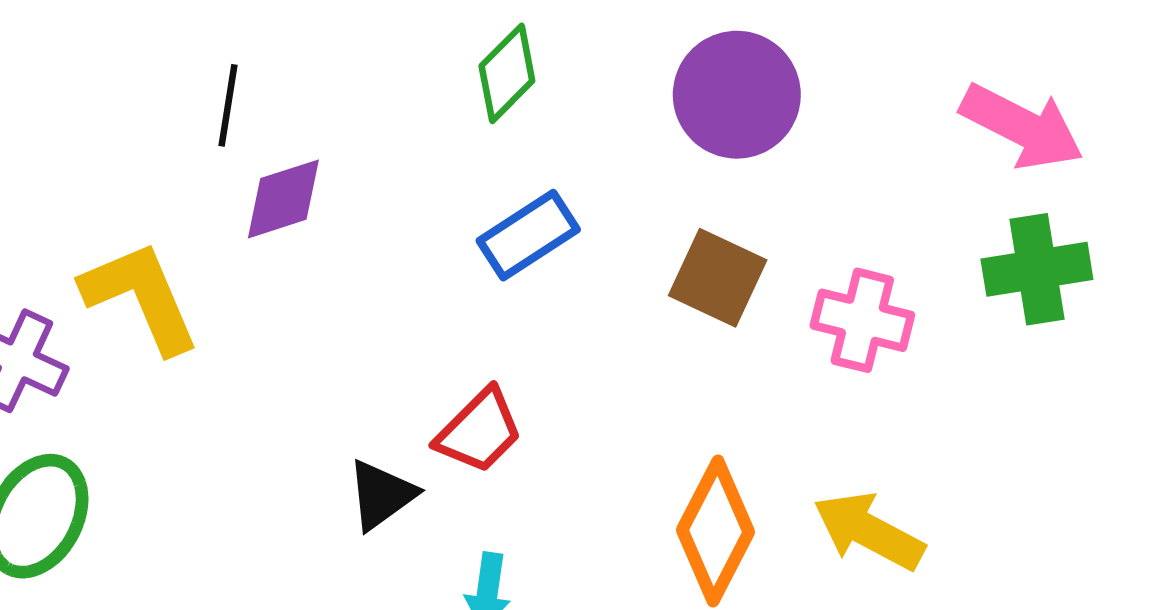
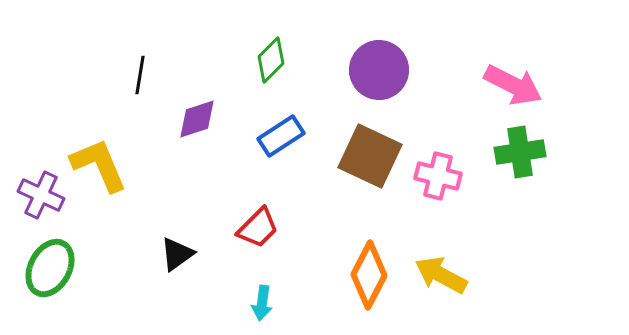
purple diamond: (283, 199) -> (197, 119), moved
brown square: (718, 278) -> (370, 156), size x1.4
black triangle: (381, 495) -> (177, 254), moved

